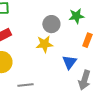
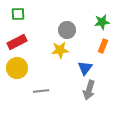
green star: (76, 16) -> (102, 22), moved
gray arrow: (84, 80) -> (89, 90), moved

